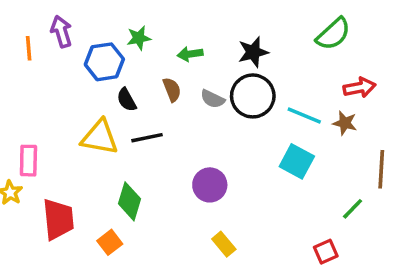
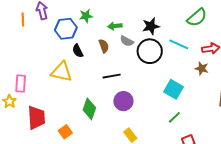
gray semicircle: (213, 99) -> (127, 41), moved
cyan line: (304, 115) -> (179, 44), moved
black line: (147, 138) -> (112, 76), moved
green diamond: (130, 201) -> (89, 109), moved
green line: (353, 209) -> (174, 117), moved

